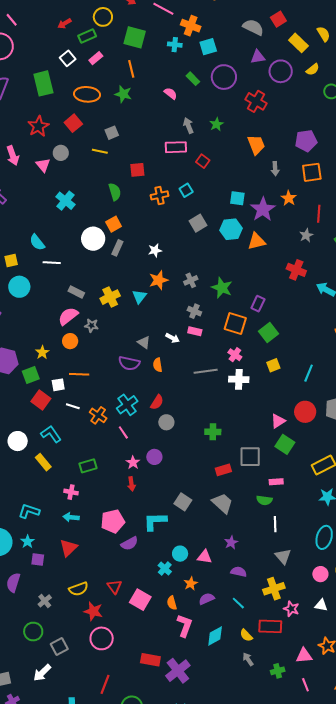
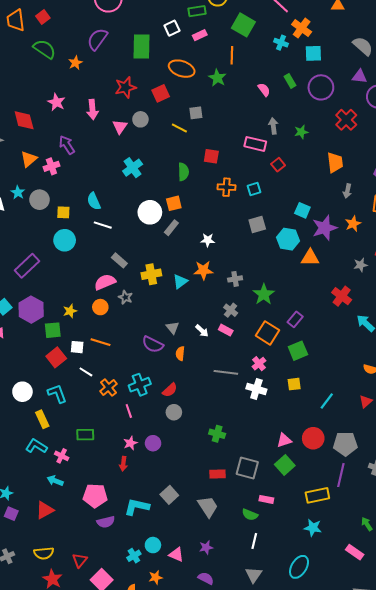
cyan L-shape: (29, 511) -> (36, 446), moved

